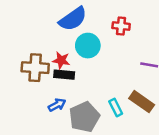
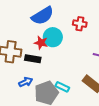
red star: (61, 60) -> (41, 43), moved
cyan rectangle: (116, 107) -> (62, 87), moved, turned -40

